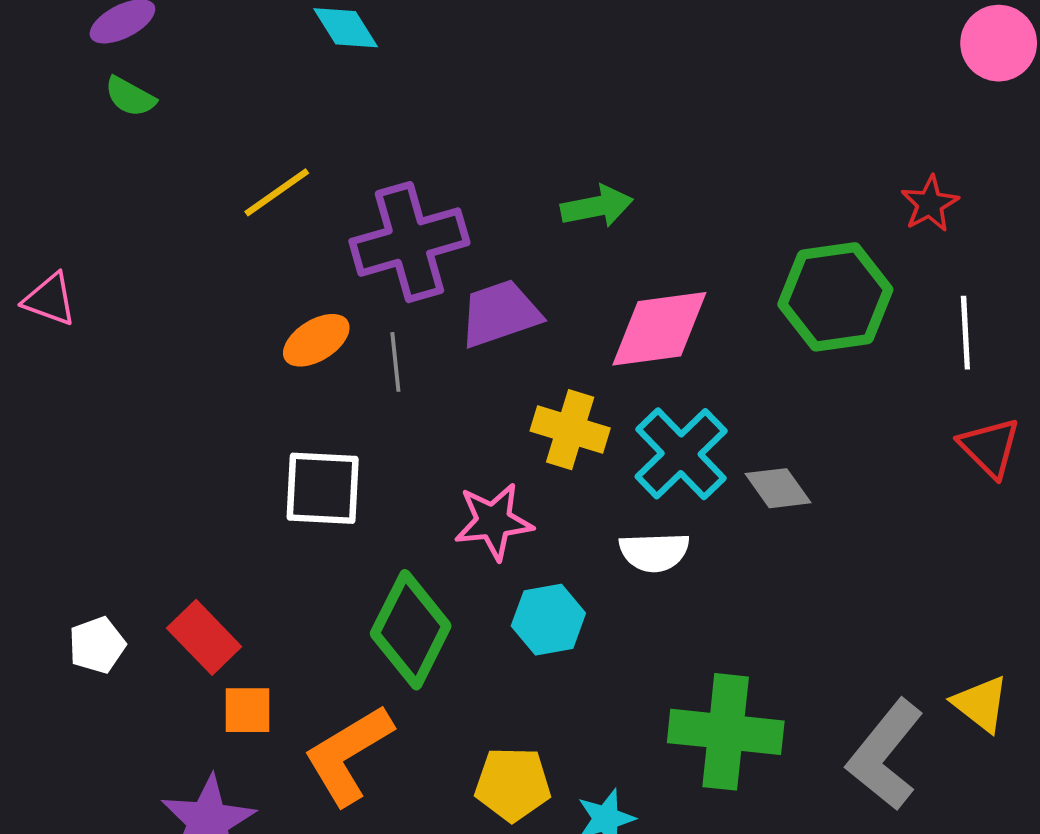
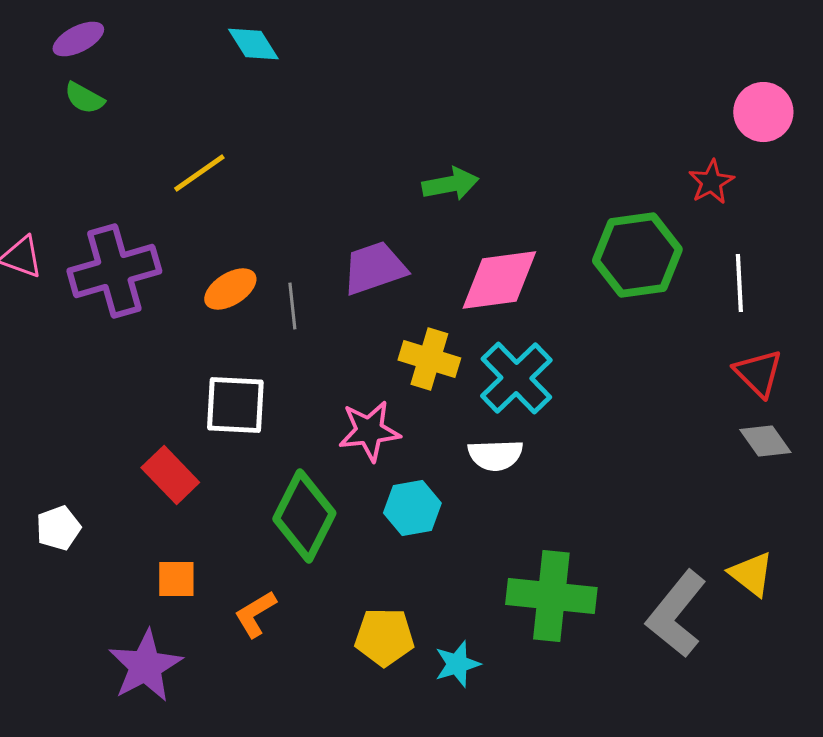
pink circle: (999, 43) -> (763, 112), moved
purple cross: (409, 242) -> (114, 271), moved
gray diamond: (778, 488) -> (765, 441), moved
red rectangle: (204, 637) -> (170, 475), moved
orange L-shape: (348, 755) -> (255, 614), size x0.6

